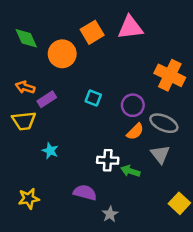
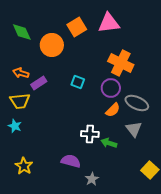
orange cross: (170, 75) -> (121, 63), moved
cyan star: (50, 151) -> (15, 126), moved
yellow star: (29, 199) -> (24, 166), turned -30

